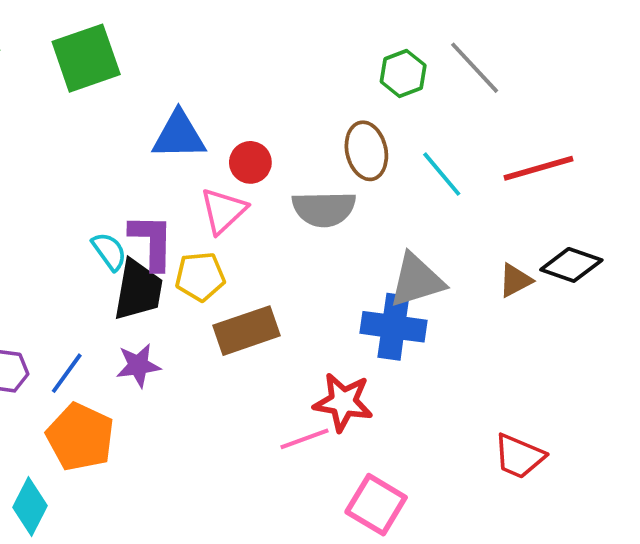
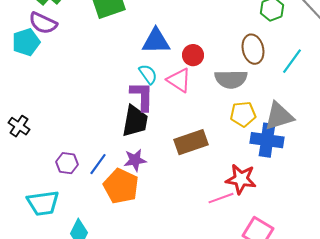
cyan line: (442, 174) -> (292, 61), turned 76
pink triangle: (223, 211) -> (179, 80), turned -44
cyan semicircle: (109, 251) -> (148, 74), moved
yellow pentagon: (200, 276) -> (243, 114), moved
orange pentagon: (80, 437) -> (121, 186), moved

